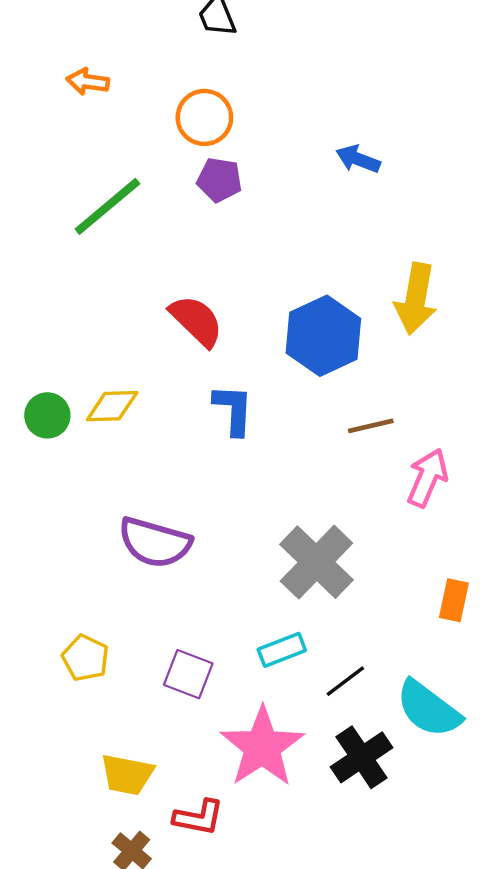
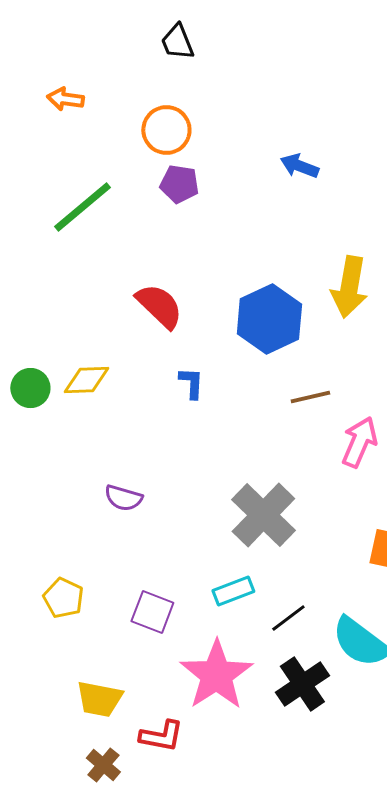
blue L-shape: (233, 410) -> (191, 383), size x0.7
purple semicircle: (155, 542) -> (123, 498), size x0.6

